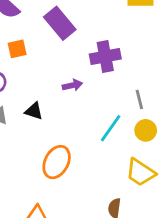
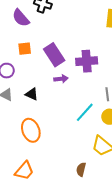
purple rectangle: (60, 23) -> (54, 55), moved
orange ellipse: (57, 162) -> (31, 130), moved, turned -55

